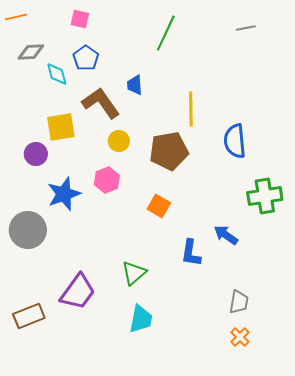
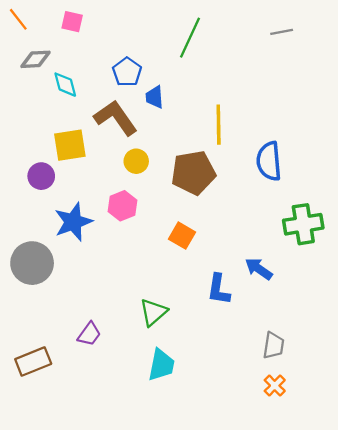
orange line: (16, 17) -> (18, 19), turned 65
pink square: (80, 19) -> (72, 22), moved
blue pentagon: (86, 58) -> (127, 72), moved
purple trapezoid: (78, 292) -> (89, 334), size x0.6

